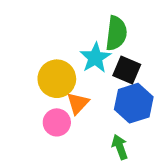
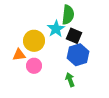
orange triangle: (78, 103) -> (19, 55), moved, turned 40

